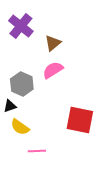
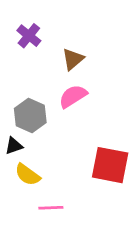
purple cross: (21, 26) -> (29, 36), size x0.7

